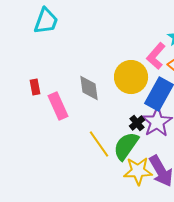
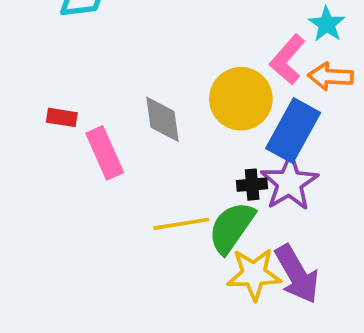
red rectangle: (35, 87) -> (62, 117), turned -70
black cross: (137, 123) -> (252, 185), turned 35
yellow line: (99, 144) -> (181, 224), turned -64

